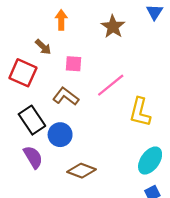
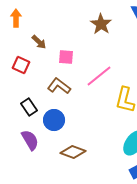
orange arrow: (61, 20) -> (16, 18), moved
red square: (23, 73) -> (21, 65), size x0.7
black rectangle: (32, 120) -> (29, 107), size x0.7

